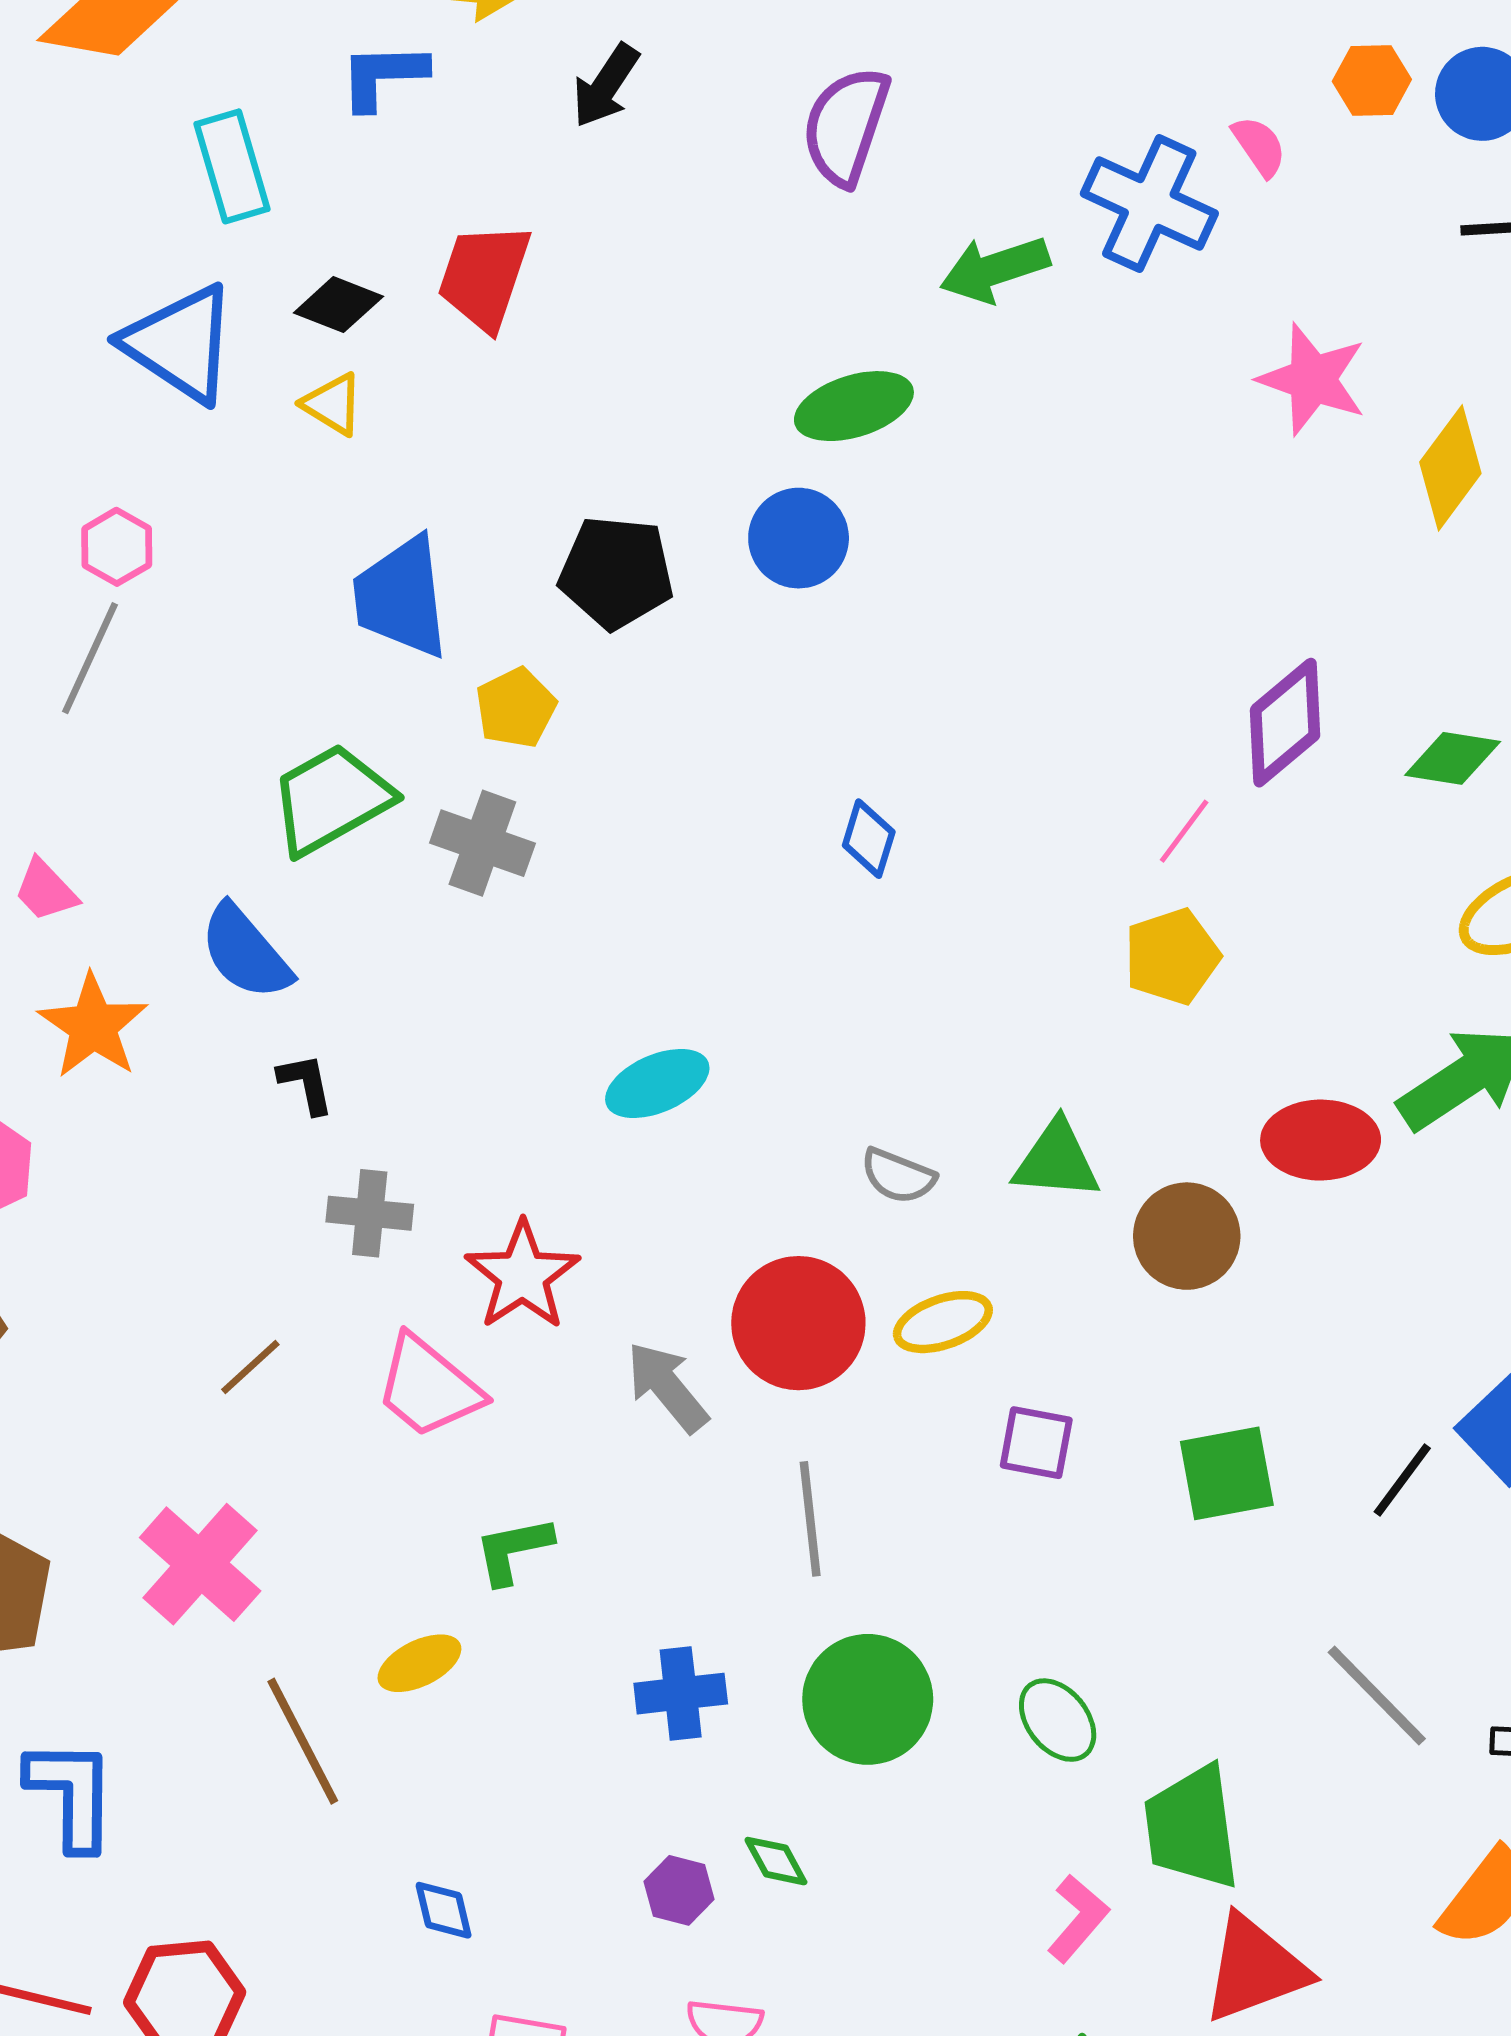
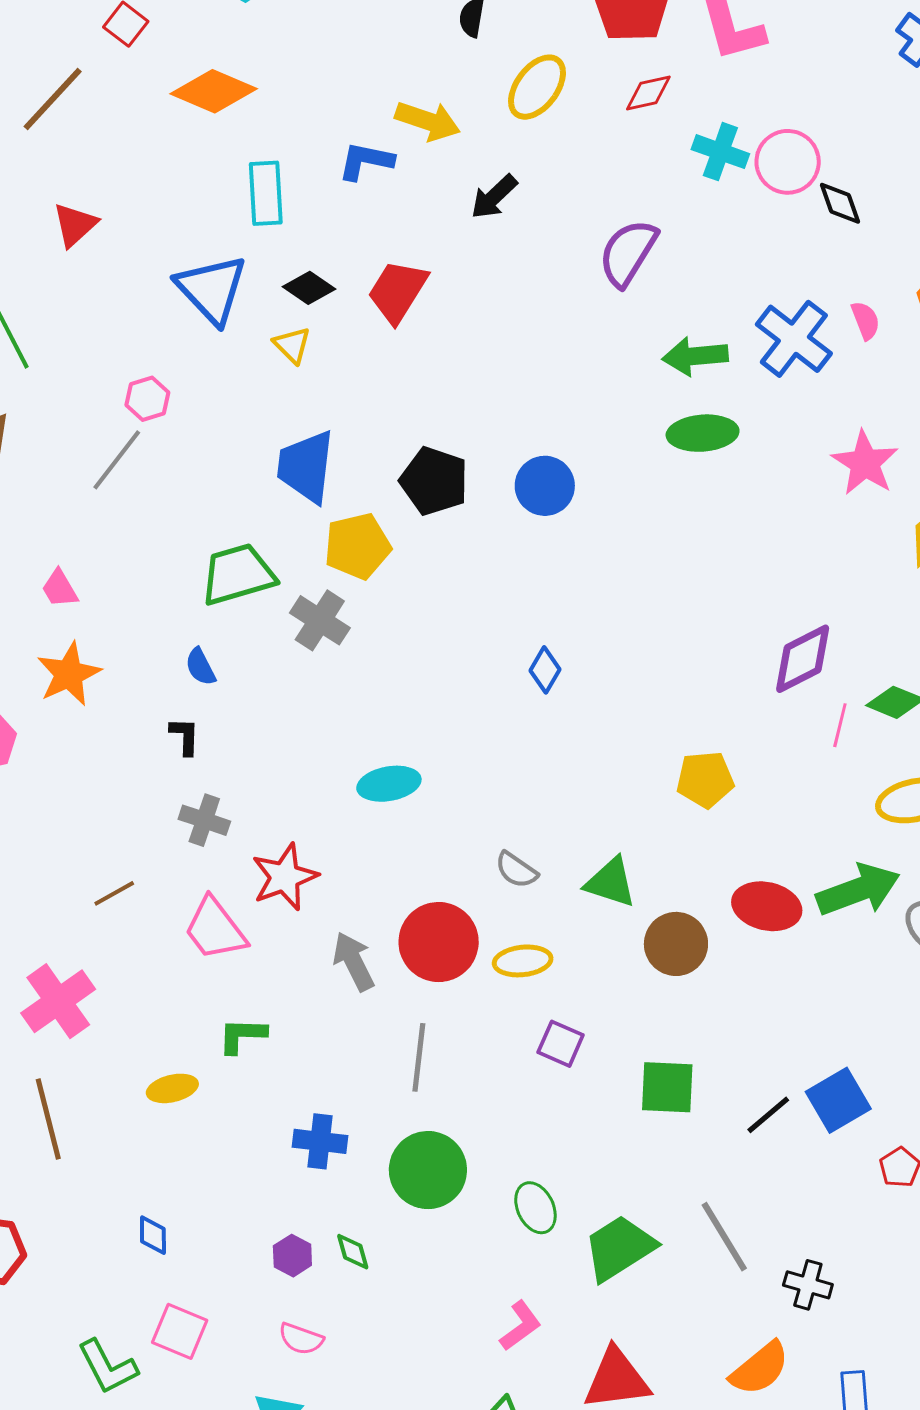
green ellipse: (854, 406) -> (703, 433), moved
yellow pentagon: (516, 708) -> (357, 546), size x1.4
pink line: (1184, 831) -> (840, 725), moved, turned -36
blue semicircle: (245, 952) -> (200, 667), moved, size x0.6
brown line: (303, 1741) -> (48, 1119), moved
green trapezoid: (1192, 1827) -> (619, 1248), moved, turned 52

